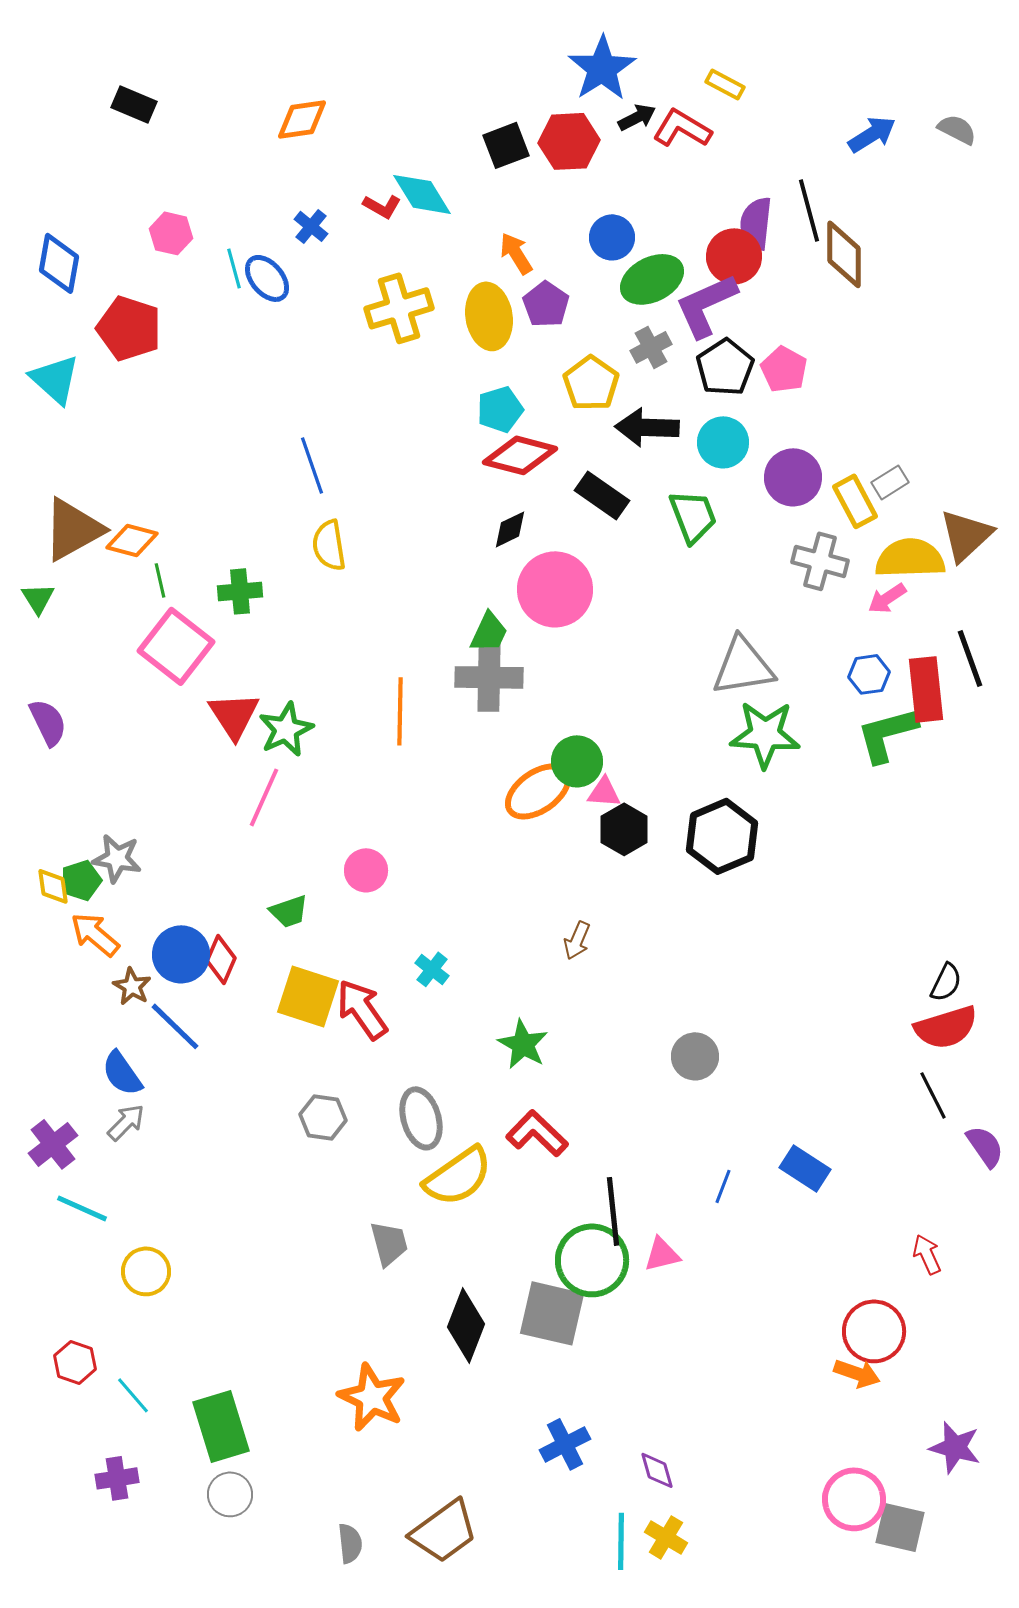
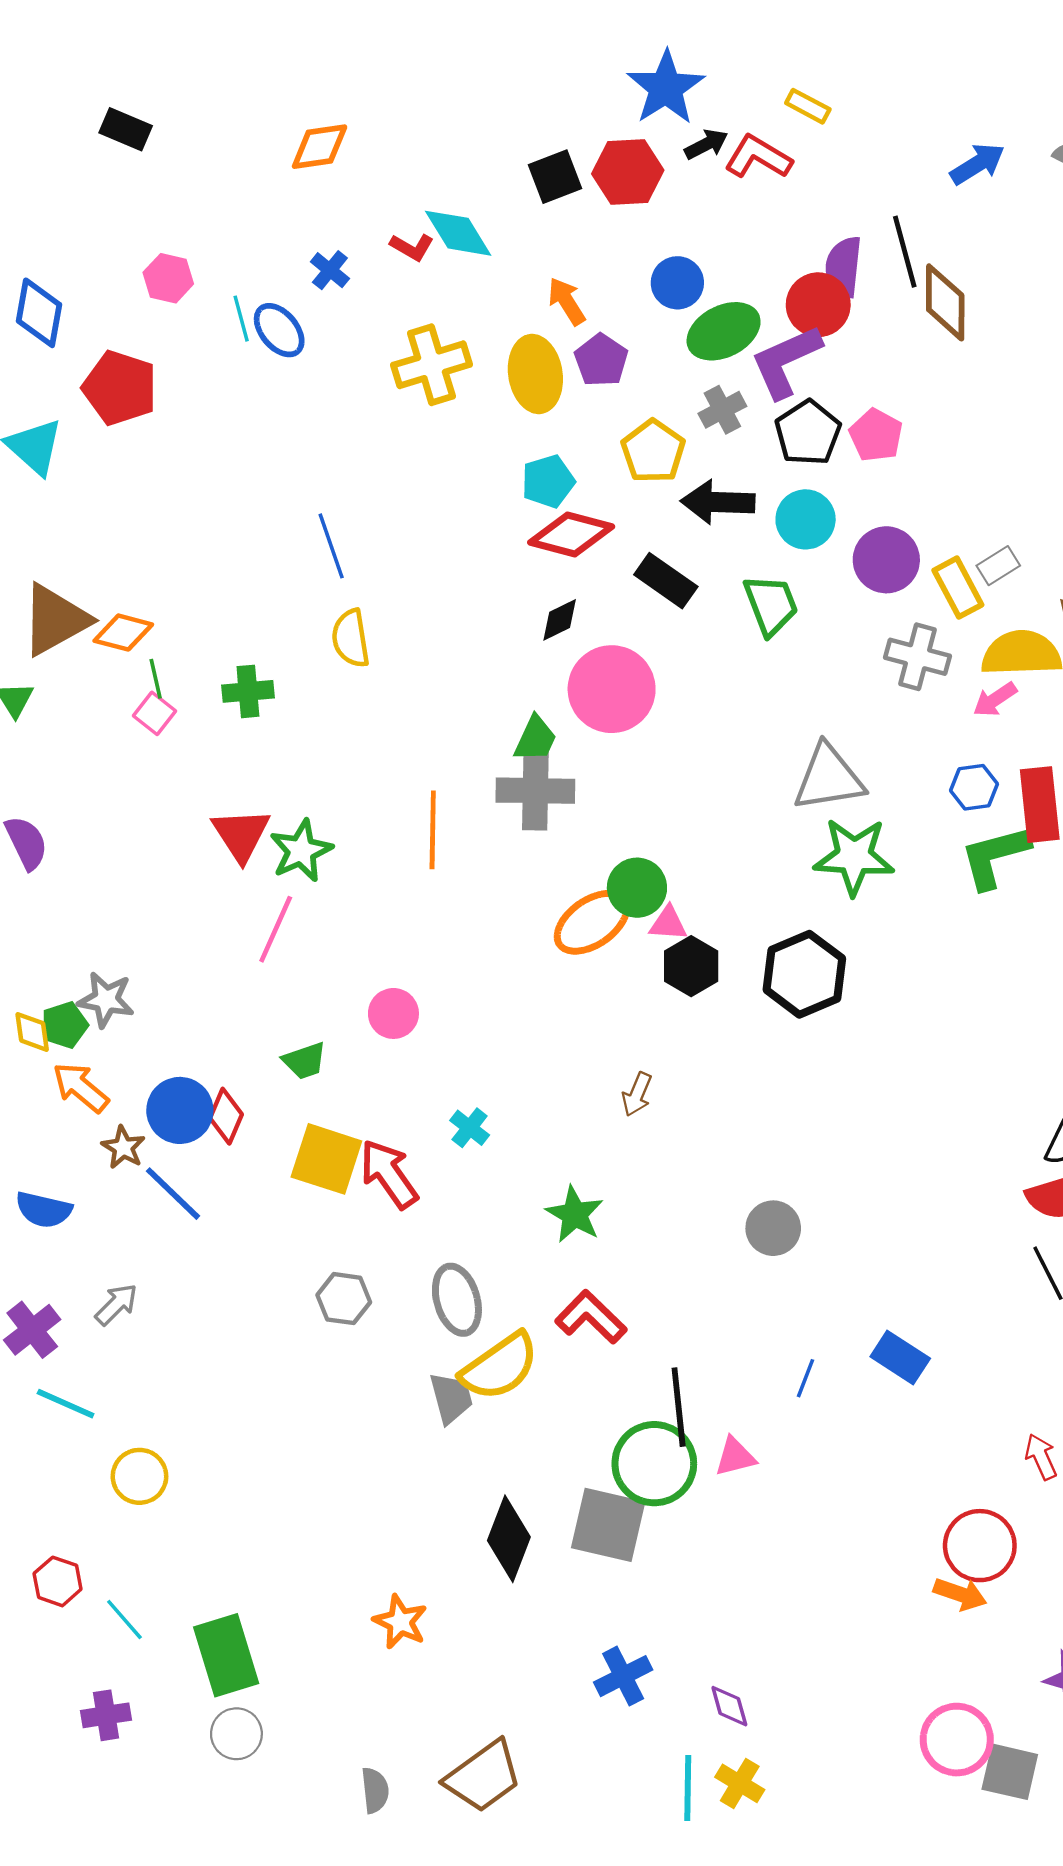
pink square: (176, 646) -> (154, 713), moved, size x0.5
blue semicircle: (122, 1073) -> (44, 1210), moved, turned -42
gray trapezoid: (389, 1243) -> (451, 1398), moved
orange star: (372, 1397) -> (400, 1622), size x0.7

